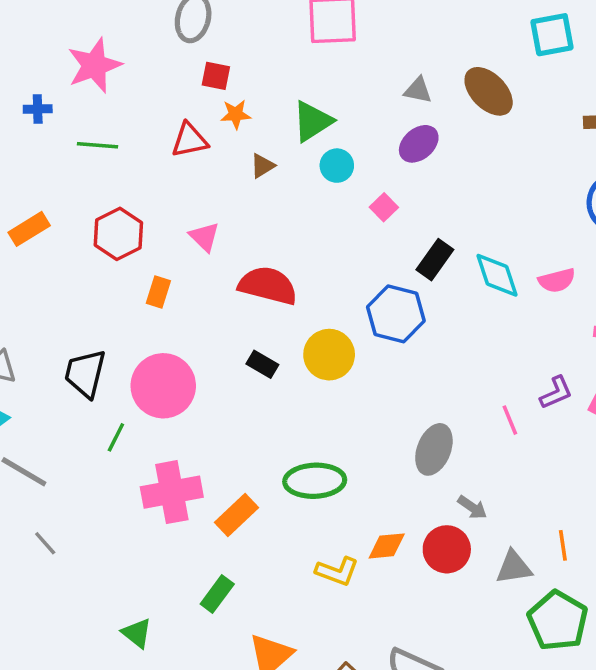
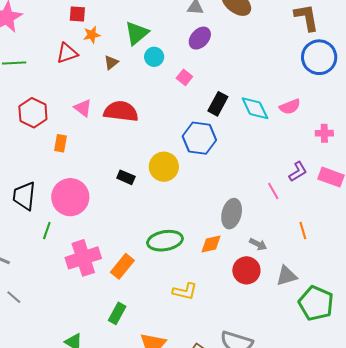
red semicircle: (268, 285) -> (121, 111), moved
orange line: (563, 545) -> (303, 230), moved
orange diamond: (387, 546) -> (211, 244), moved

